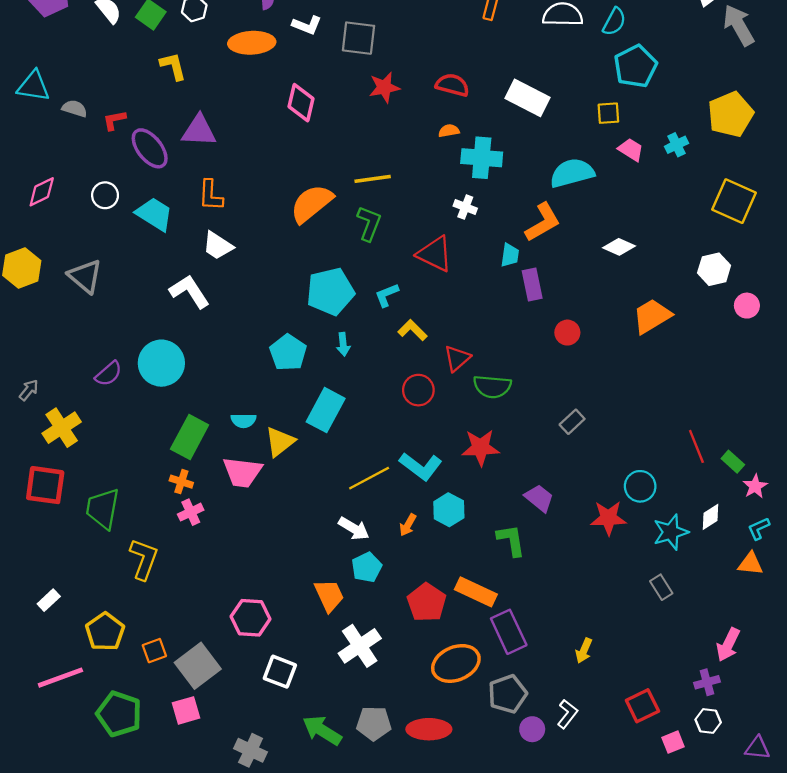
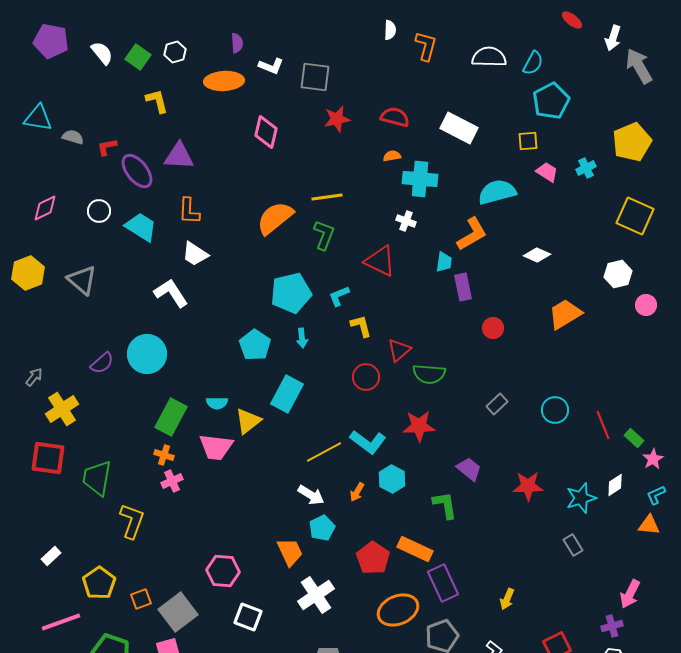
yellow L-shape: (412, 330) -> (361, 326), turned 30
cyan circle: (640, 486) -> (555, 410), moved

